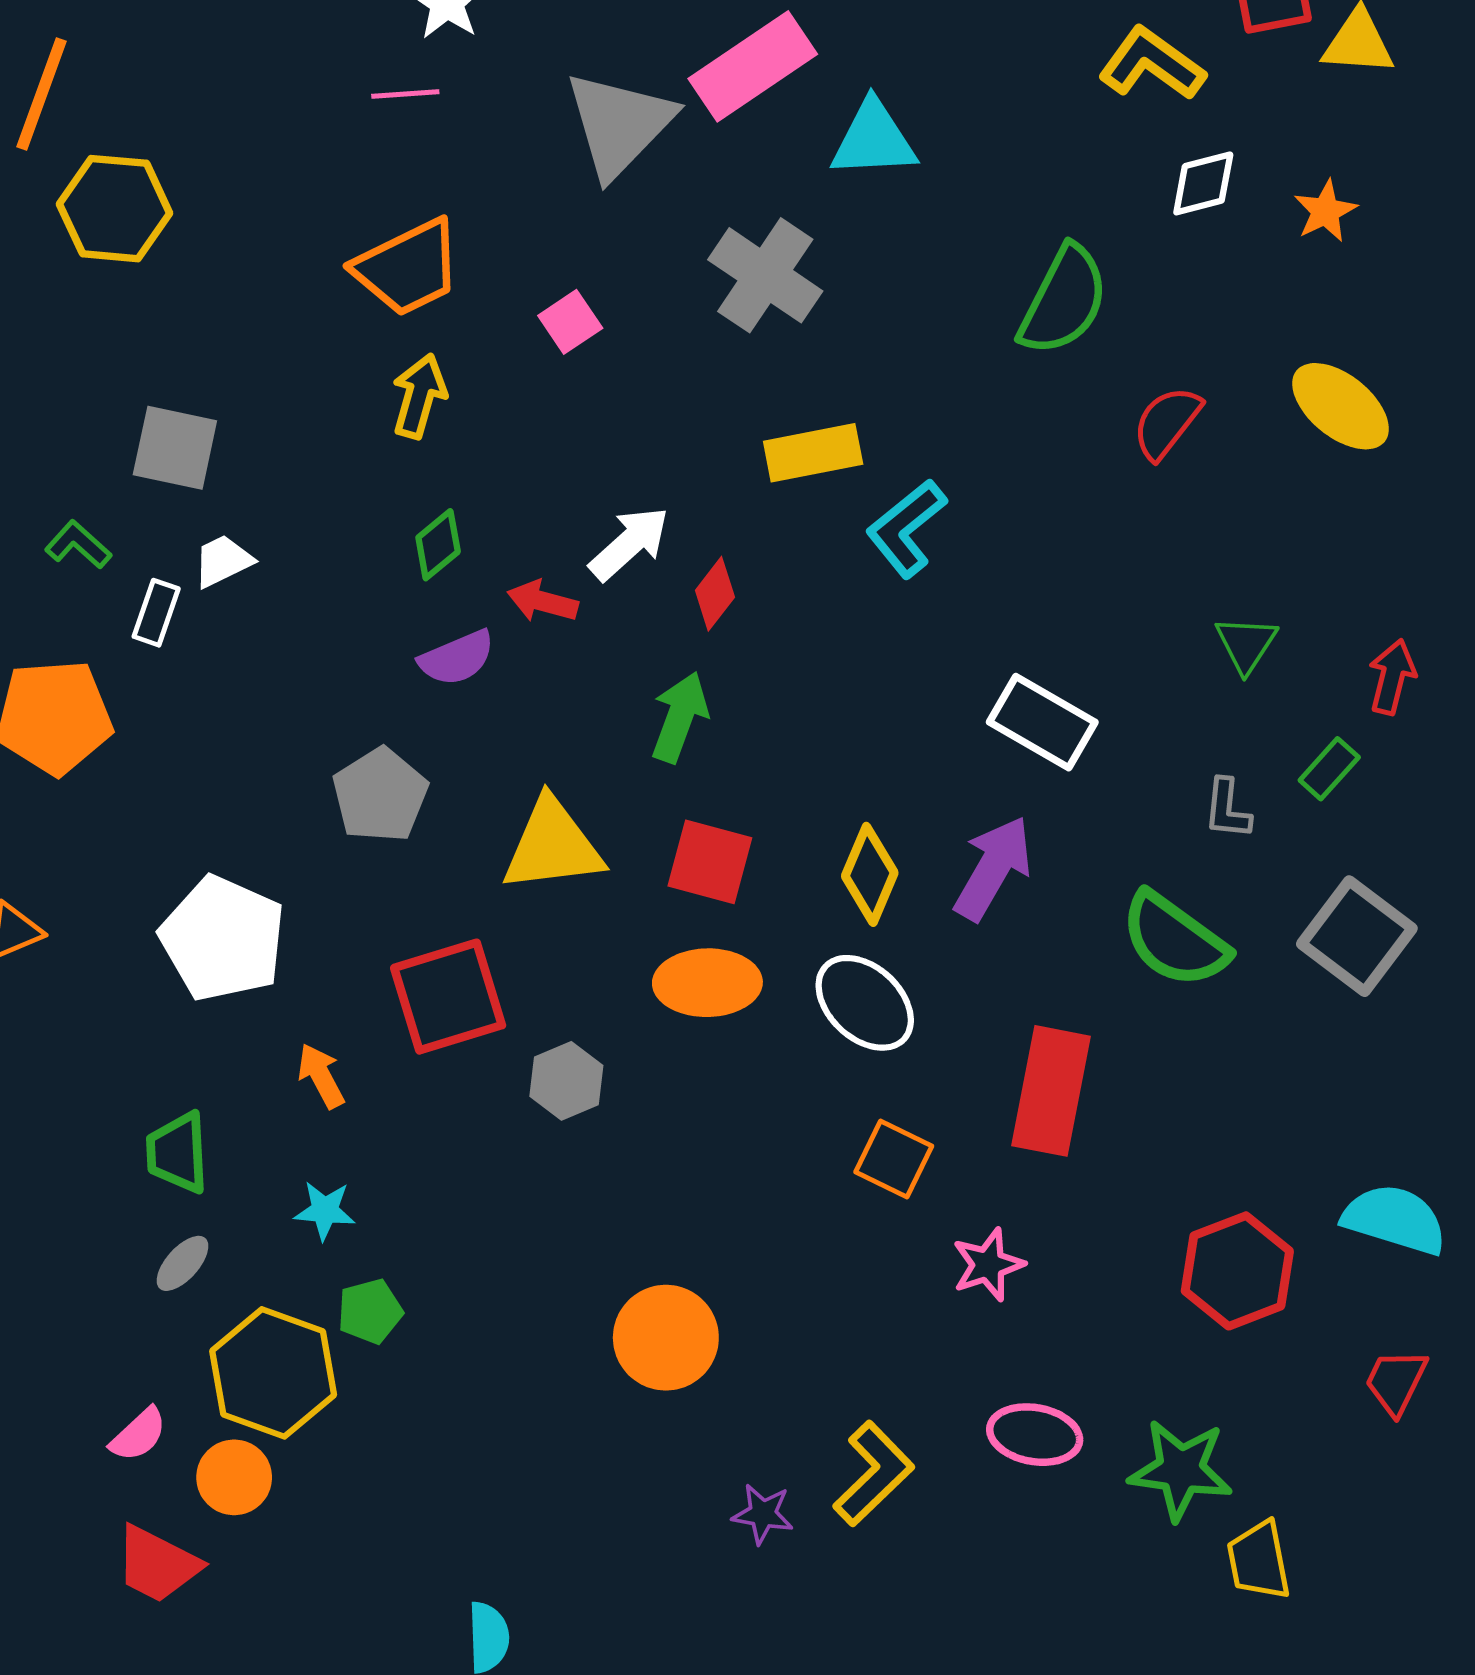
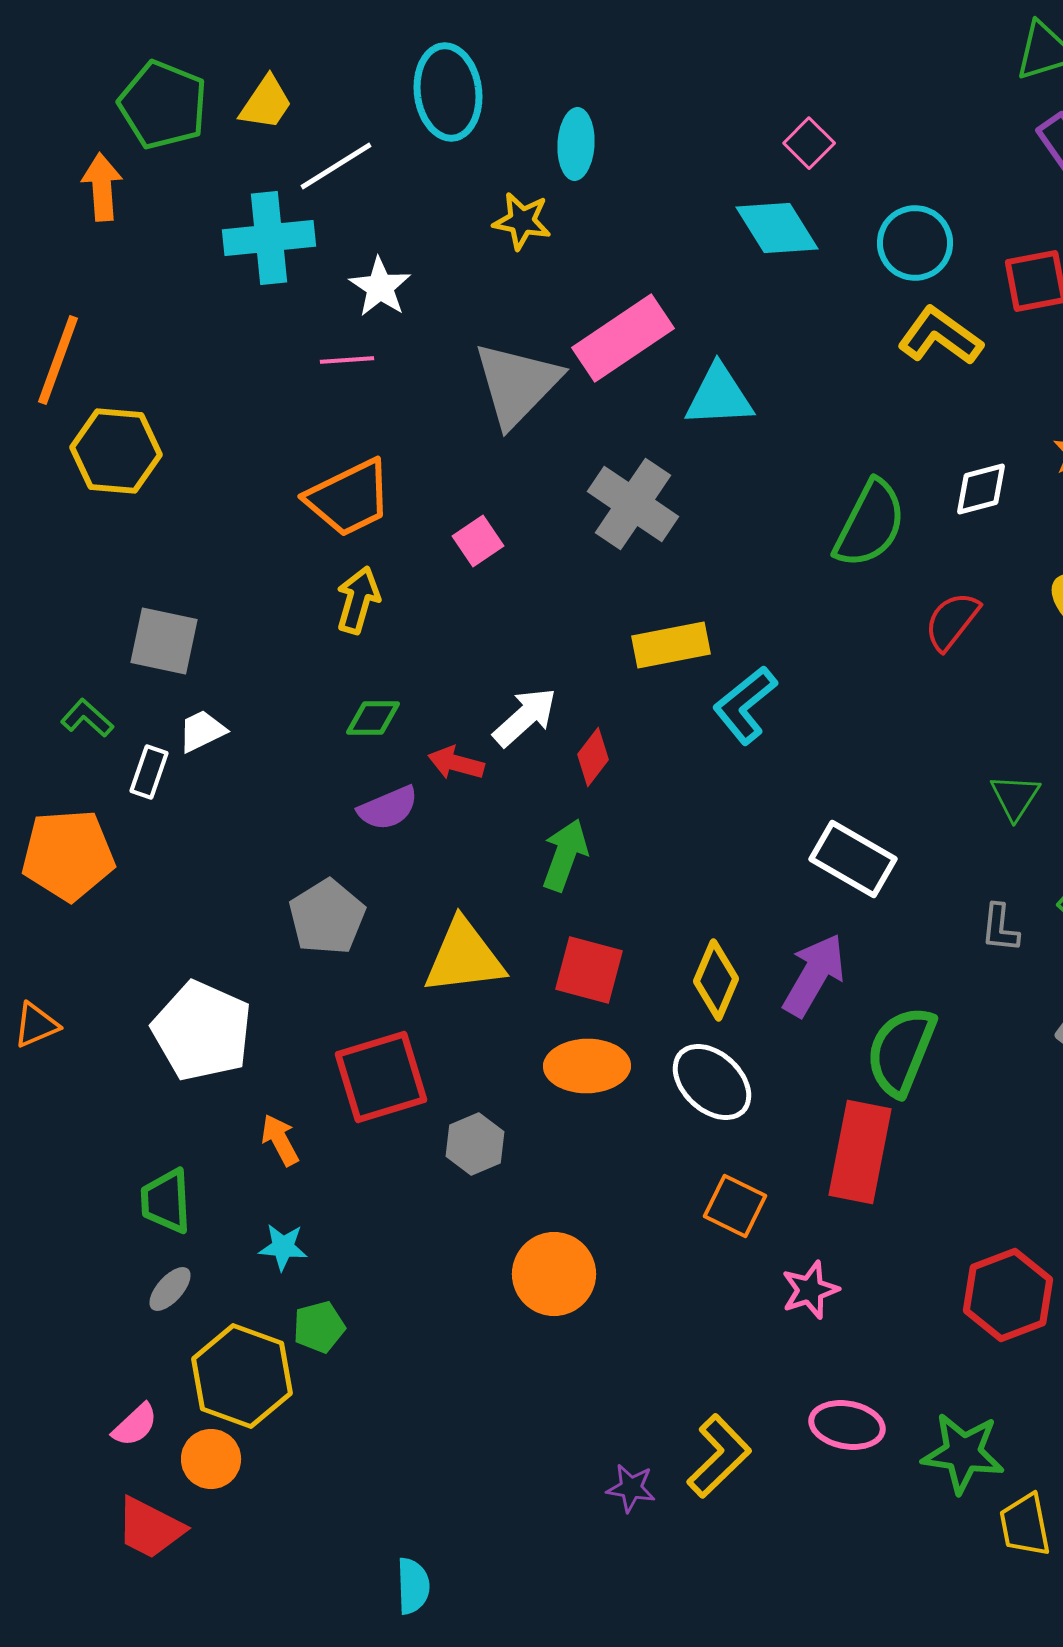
white diamond: (1203, 183) -> (981, 489), moved
green diamond: (438, 545) -> (373, 718), turned 40
green semicircle: (1174, 940) -> (901, 1051), moved, turned 76
orange circle: (666, 1338) -> (554, 1274), moved

